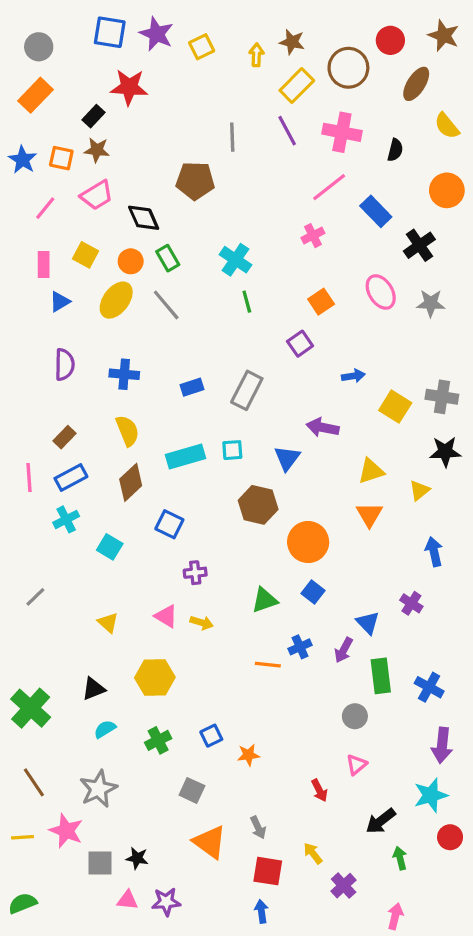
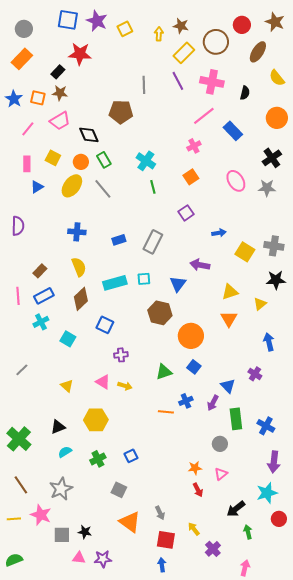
black cross: (419, 245) -> (272, 158), moved
orange square: (321, 302) -> (191, 177), moved
purple semicircle: (65, 365) -> (18, 226), moved
orange star: (248, 755) -> (195, 468), moved

